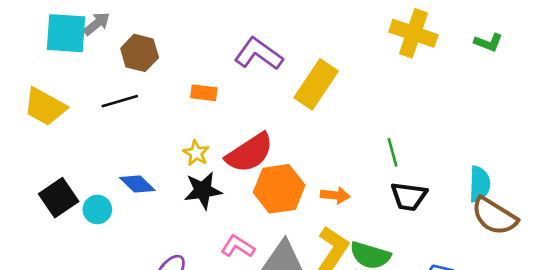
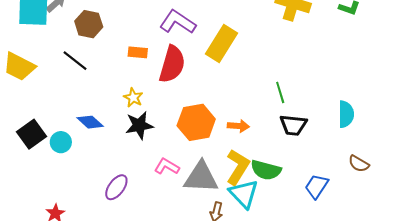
black line: (120, 101) -> (75, 61), turned 56
red semicircle: (250, 153) -> (172, 64), moved, turned -39
brown semicircle: (494, 216) -> (359, 164), moved, size x0.6

